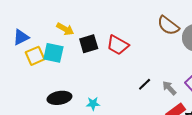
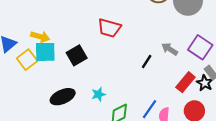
yellow arrow: (65, 29) -> (40, 37), moved
black square: (89, 44) -> (77, 55), moved
gray arrow: (169, 88) -> (170, 49), moved

